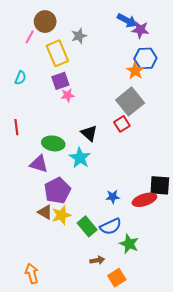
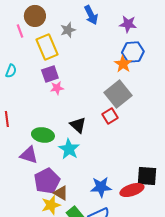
blue arrow: (127, 20) -> (91, 15), moved, turned 36
pink line: (30, 37) -> (20, 31), turned -48
blue star: (113, 197) -> (101, 187), size x1.5
brown triangle: (45, 212) -> (61, 193), moved

